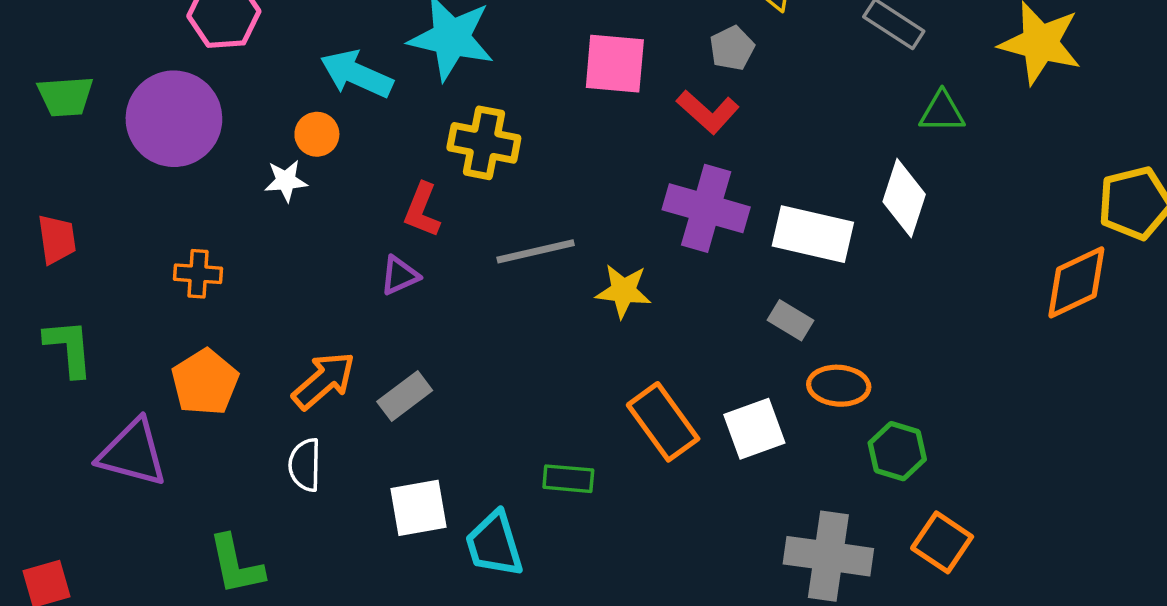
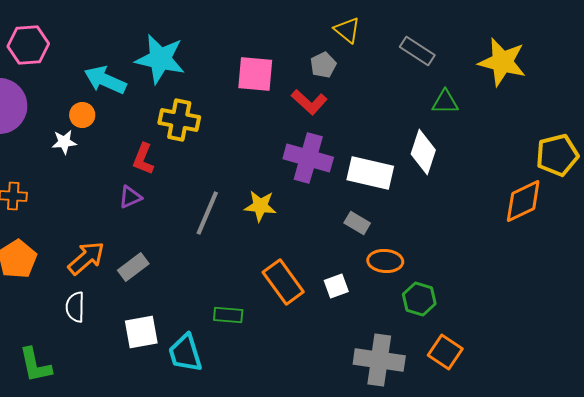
gray line: (536, 251) -> (207, 213), moved, turned -54
white square: (754, 429) -> (336, 286), size x0.7

